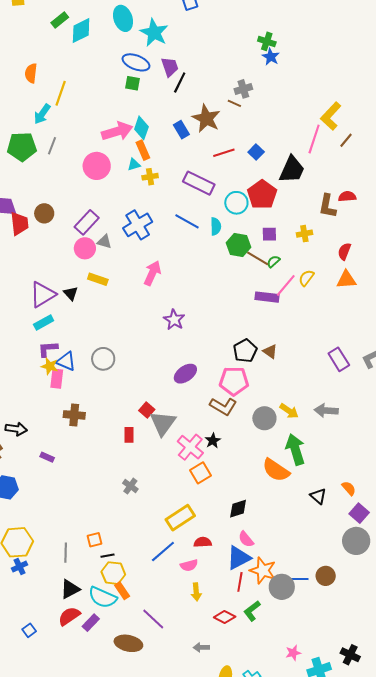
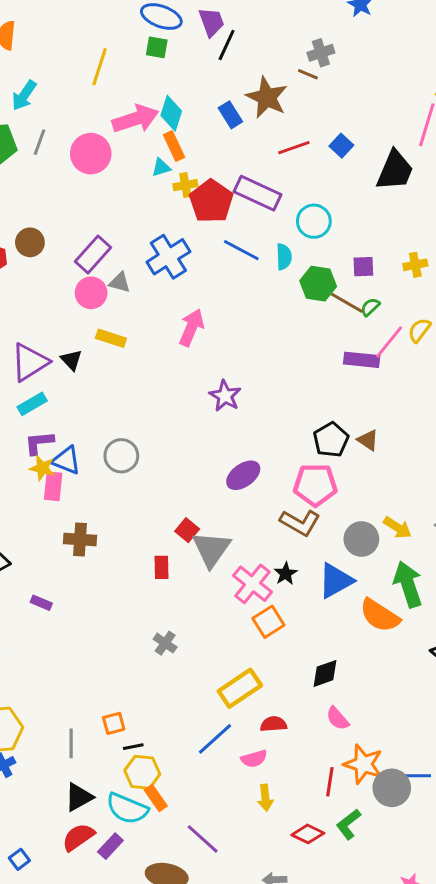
yellow line: (61, 93) -> (100, 67), moved
pink circle: (97, 166) -> (91, 154), moved
red pentagon: (262, 195) -> (211, 201), moved
blue triangle: (239, 558) -> (336, 581), moved

